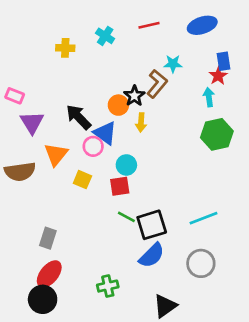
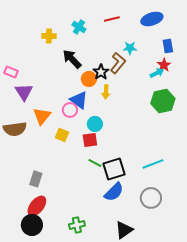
red star: (218, 76) -> (164, 65), moved
cyan arrow: (209, 97) -> (157, 73), turned 72
black arrow: (78, 117) -> (72, 59), moved
green cross: (108, 286) -> (77, 225), moved

